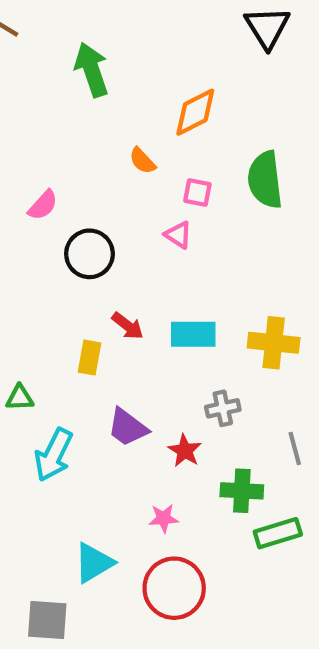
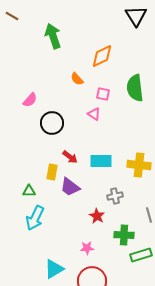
green triangle: (20, 398) -> (29, 191), moved
purple trapezoid: (128, 427) -> (70, 187), moved

